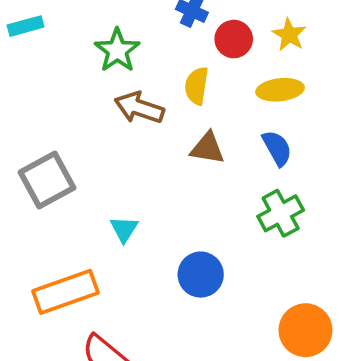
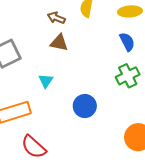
brown arrow: (139, 108) -> (56, 18), size x0.7
brown triangle: (208, 148) -> (59, 43), moved

